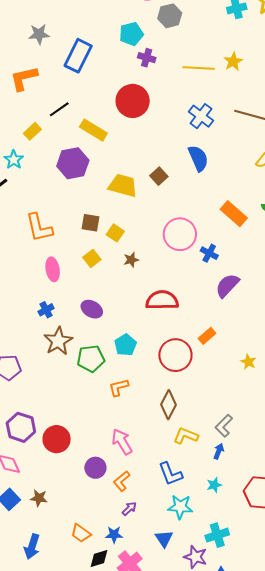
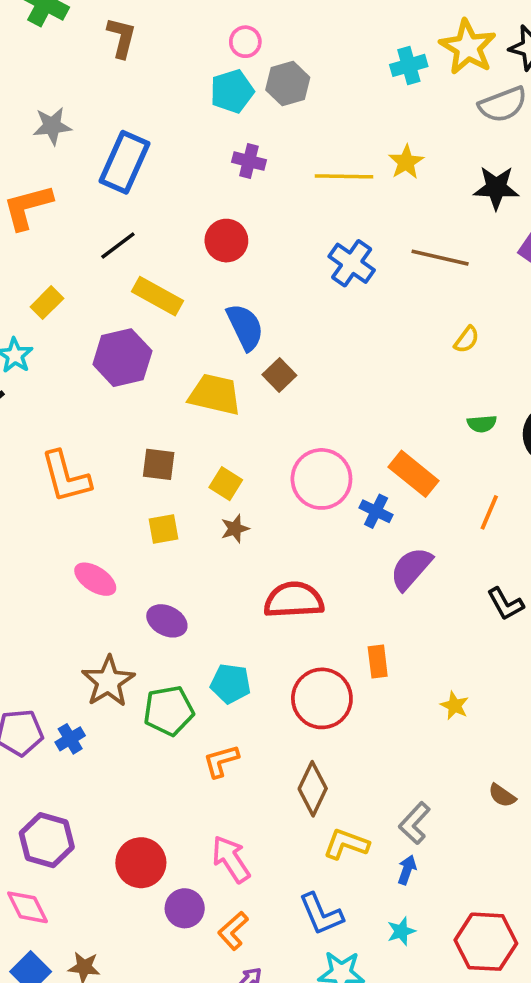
cyan pentagon: (131, 34) -> (232, 91), moved
red circle: (133, 101) -> (226, 241), size x0.7
black line: (59, 109) -> (118, 246), moved
blue semicircle: (198, 158) -> (245, 327), moved
orange rectangle: (234, 214) -> (414, 474), moved
yellow square: (115, 233) -> (226, 484), moved
yellow square: (92, 258) -> (164, 529), turned 30
pink ellipse: (53, 269) -> (95, 579), moved, turned -45
blue cross: (46, 310) -> (70, 739), moved
orange rectangle: (207, 336) -> (378, 661), turned -54
cyan pentagon: (125, 345) -> (231, 684), turned -30
red circle: (57, 439) -> (141, 863), moved

